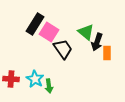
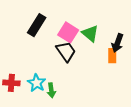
pink square: (49, 32) -> (68, 32), moved
black arrow: (97, 42) -> (118, 43), moved

